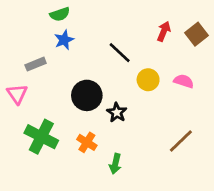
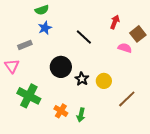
brown square: (196, 34) -> (138, 34), moved
yellow circle: (148, 80) -> (104, 81), moved
pink semicircle: (184, 81) -> (125, 48), moved
orange cross: (87, 142) -> (61, 111), moved

